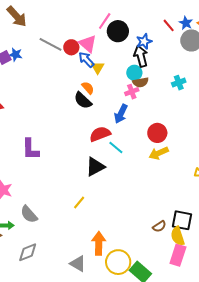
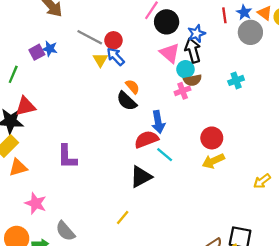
red line: (169, 25) -> (224, 15), turned 32
pink triangle: (88, 44) -> (170, 53), moved
blue arrow: (86, 60) -> (116, 57), moved
yellow triangle: (98, 68) -> (100, 60), moved
blue arrow: (121, 114) -> (158, 122), moved, turned -36

